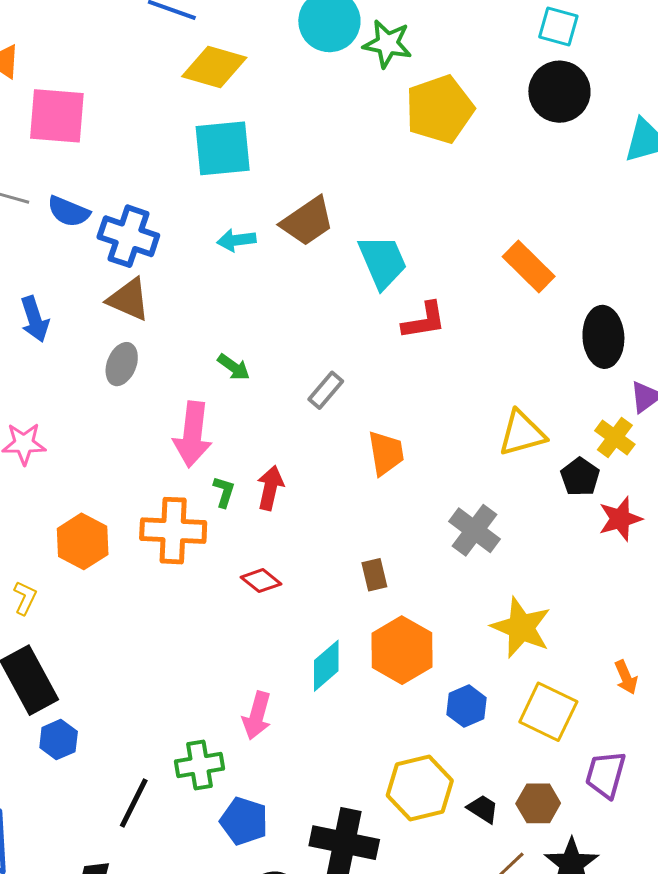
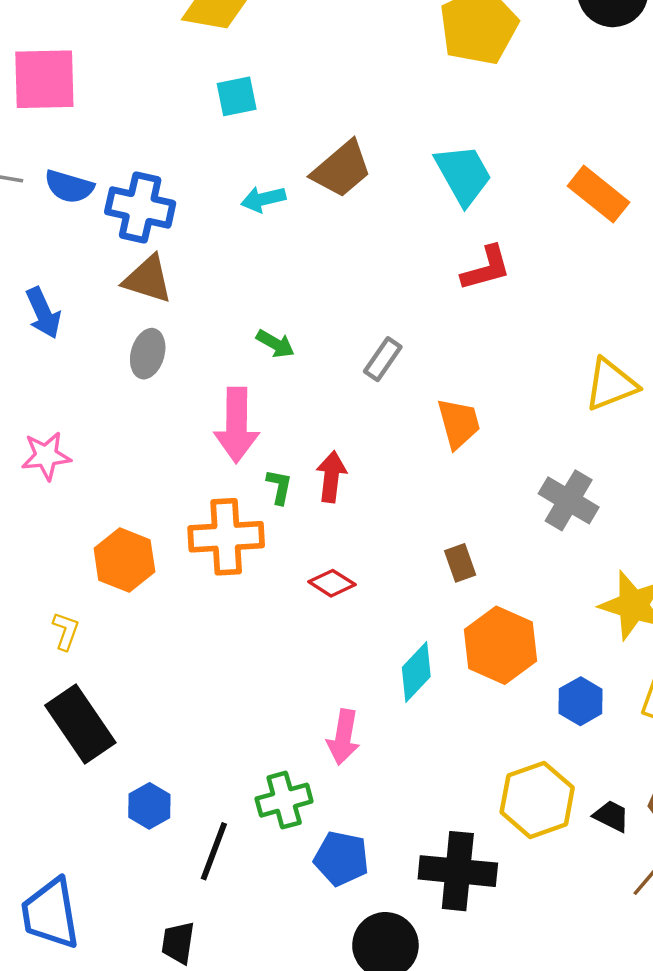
cyan square: (223, 148) -> (237, 96), size x0.6
cyan trapezoid: (383, 262) -> (463, 175), moved
blue hexagon: (59, 740) -> (149, 806), moved

